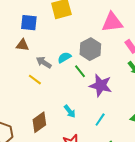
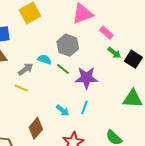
cyan semicircle: (64, 58) -> (44, 59), turned 64
gray arrow: (44, 62) -> (26, 69), turned 126
cyan line: (100, 120) -> (84, 107), moved

